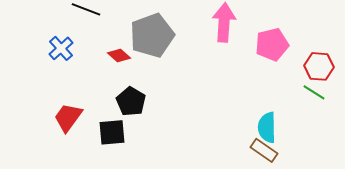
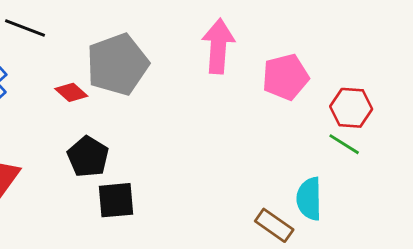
cyan semicircle: (267, 127) -> (309, 199), moved
black square: (112, 132) -> (116, 200), moved

